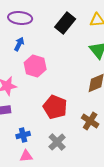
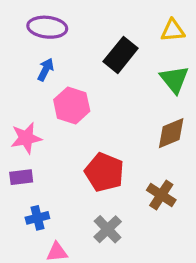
black rectangle: (65, 23) -> (121, 55), moved
blue cross: (23, 135) -> (37, 218), moved

